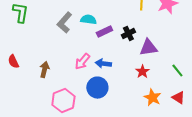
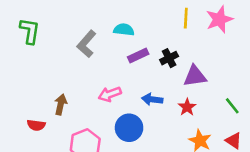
cyan semicircle: (88, 20) -> (124, 30), moved
red semicircle: (13, 62) -> (36, 125), moved, turned -56
pink arrow: (82, 62) -> (110, 94), turned 30
blue arrow: (103, 64) -> (152, 99), moved

